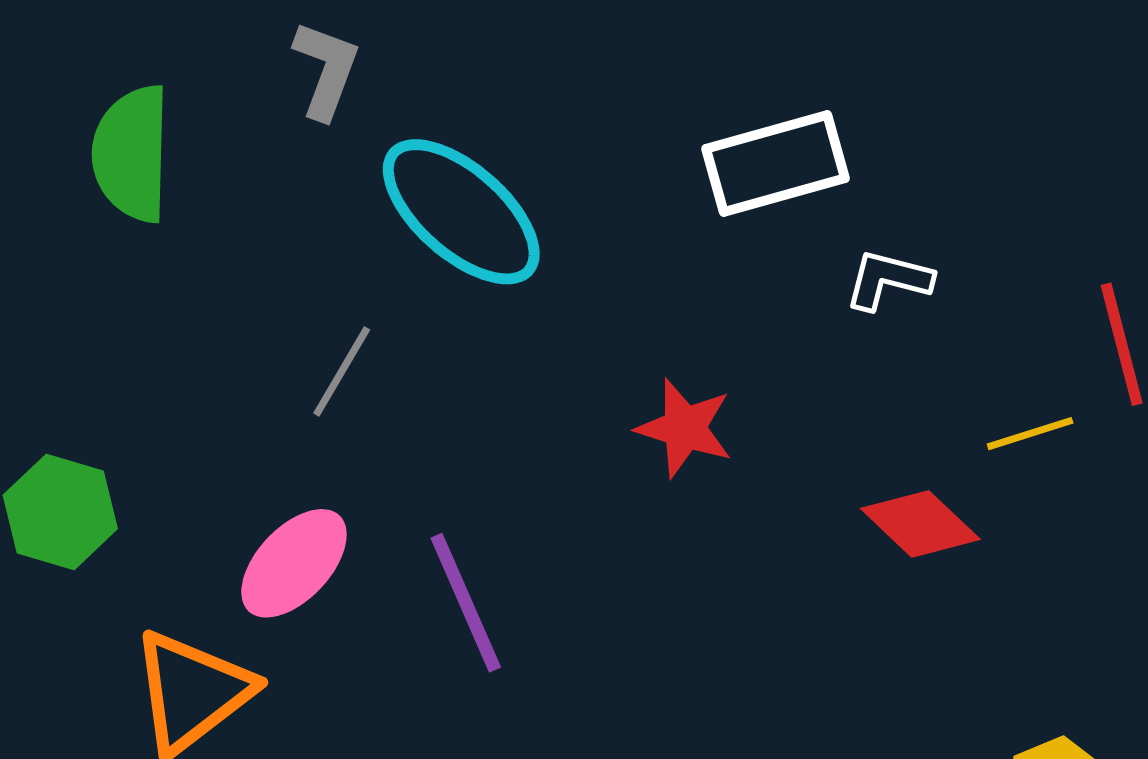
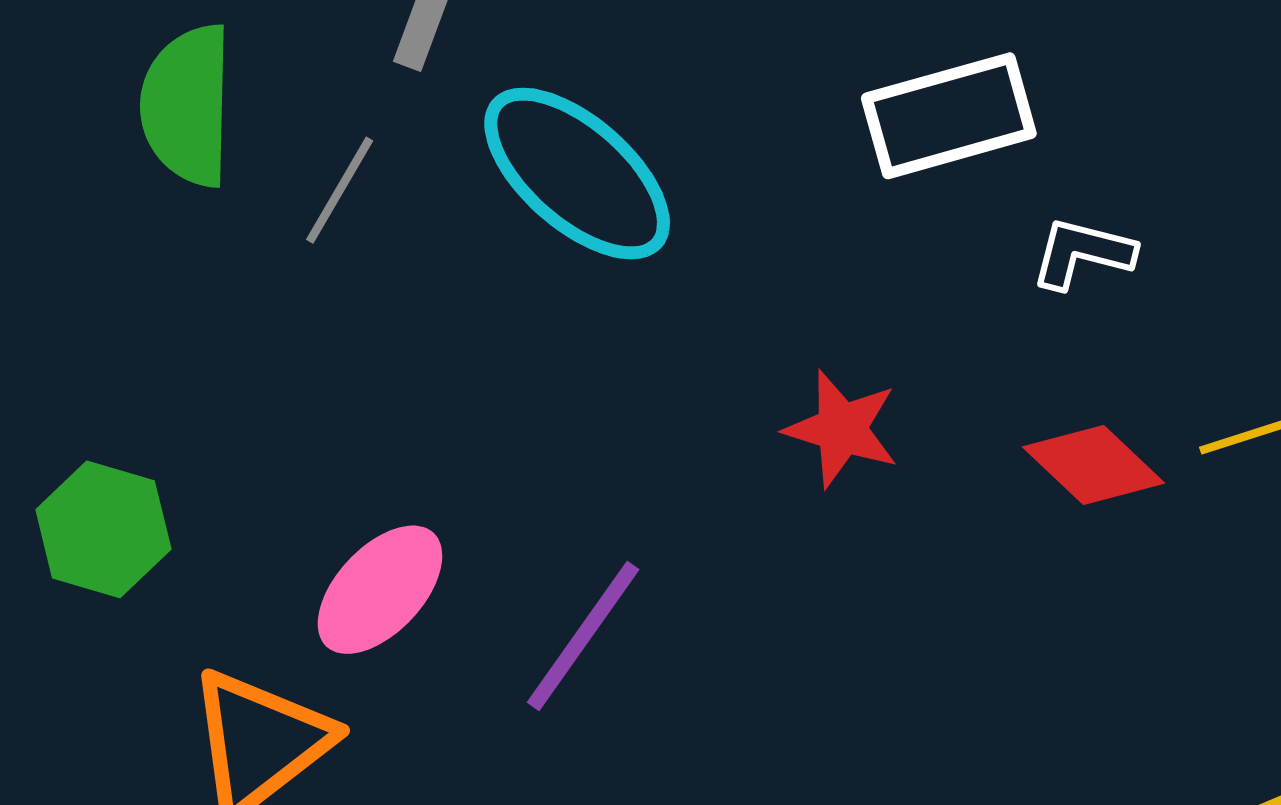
gray line: (342, 371) -> (340, 190), moved
red diamond: (920, 524) -> (1094, 465), moved
purple line: (466, 603) -> (583, 636), turned 59

